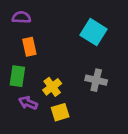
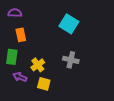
yellow square: (60, 112) -> (44, 84), turned 32

